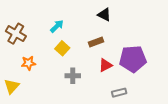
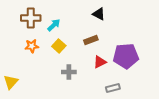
brown cross: (16, 34) -> (31, 18), moved, turned -30
orange star: (28, 63) -> (32, 46), moved

